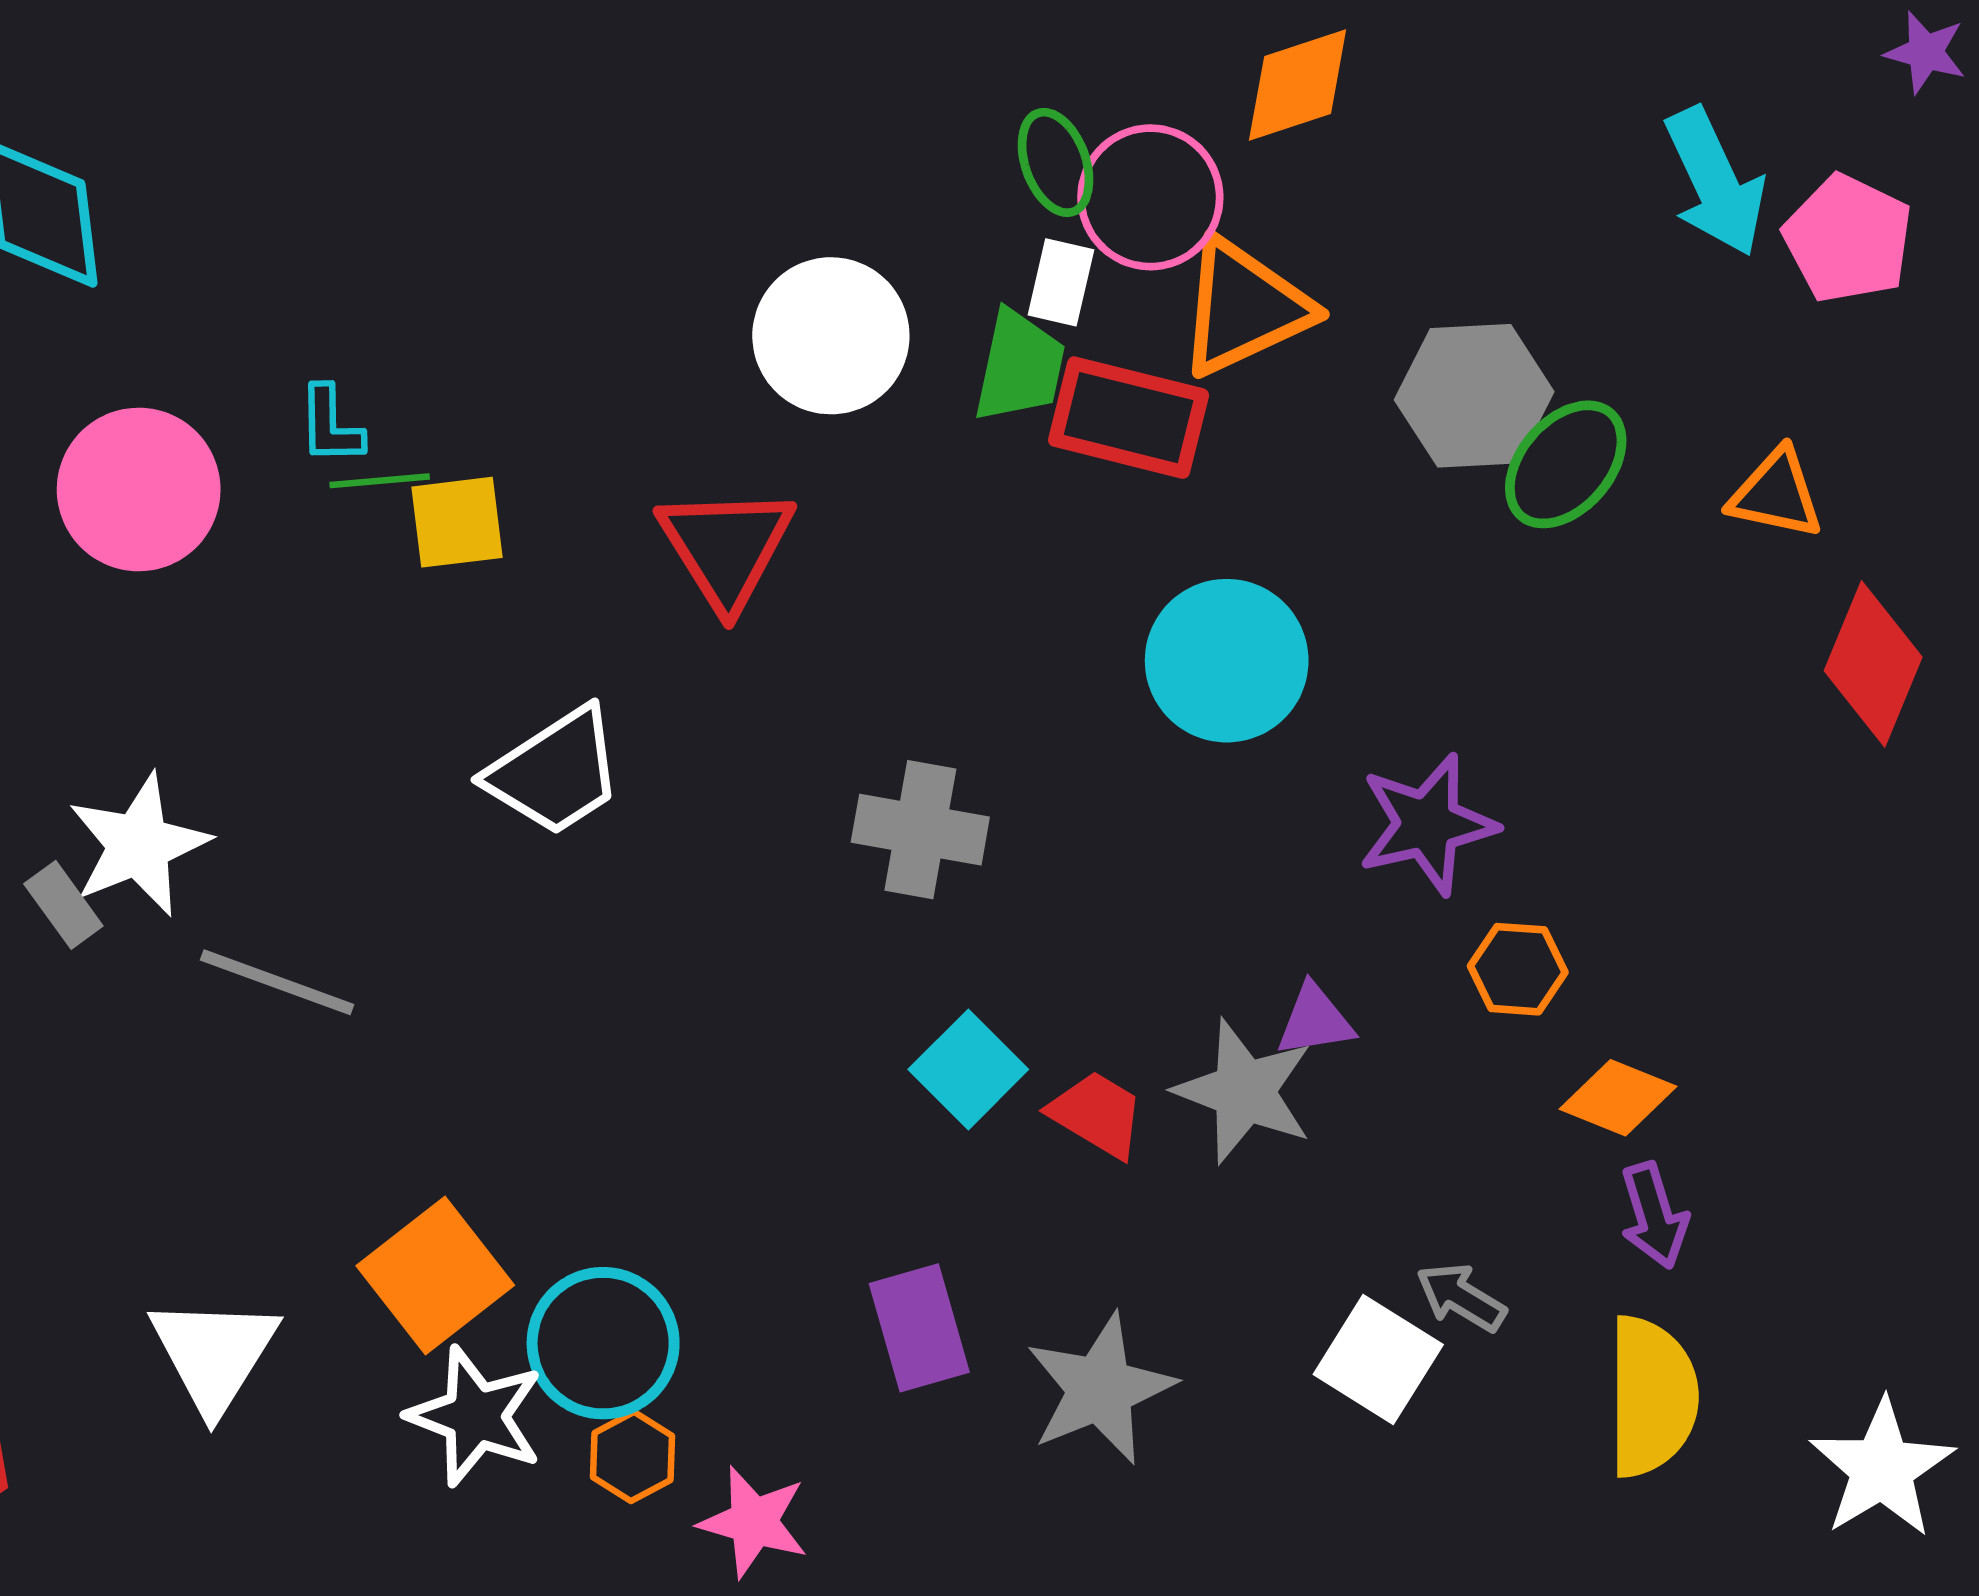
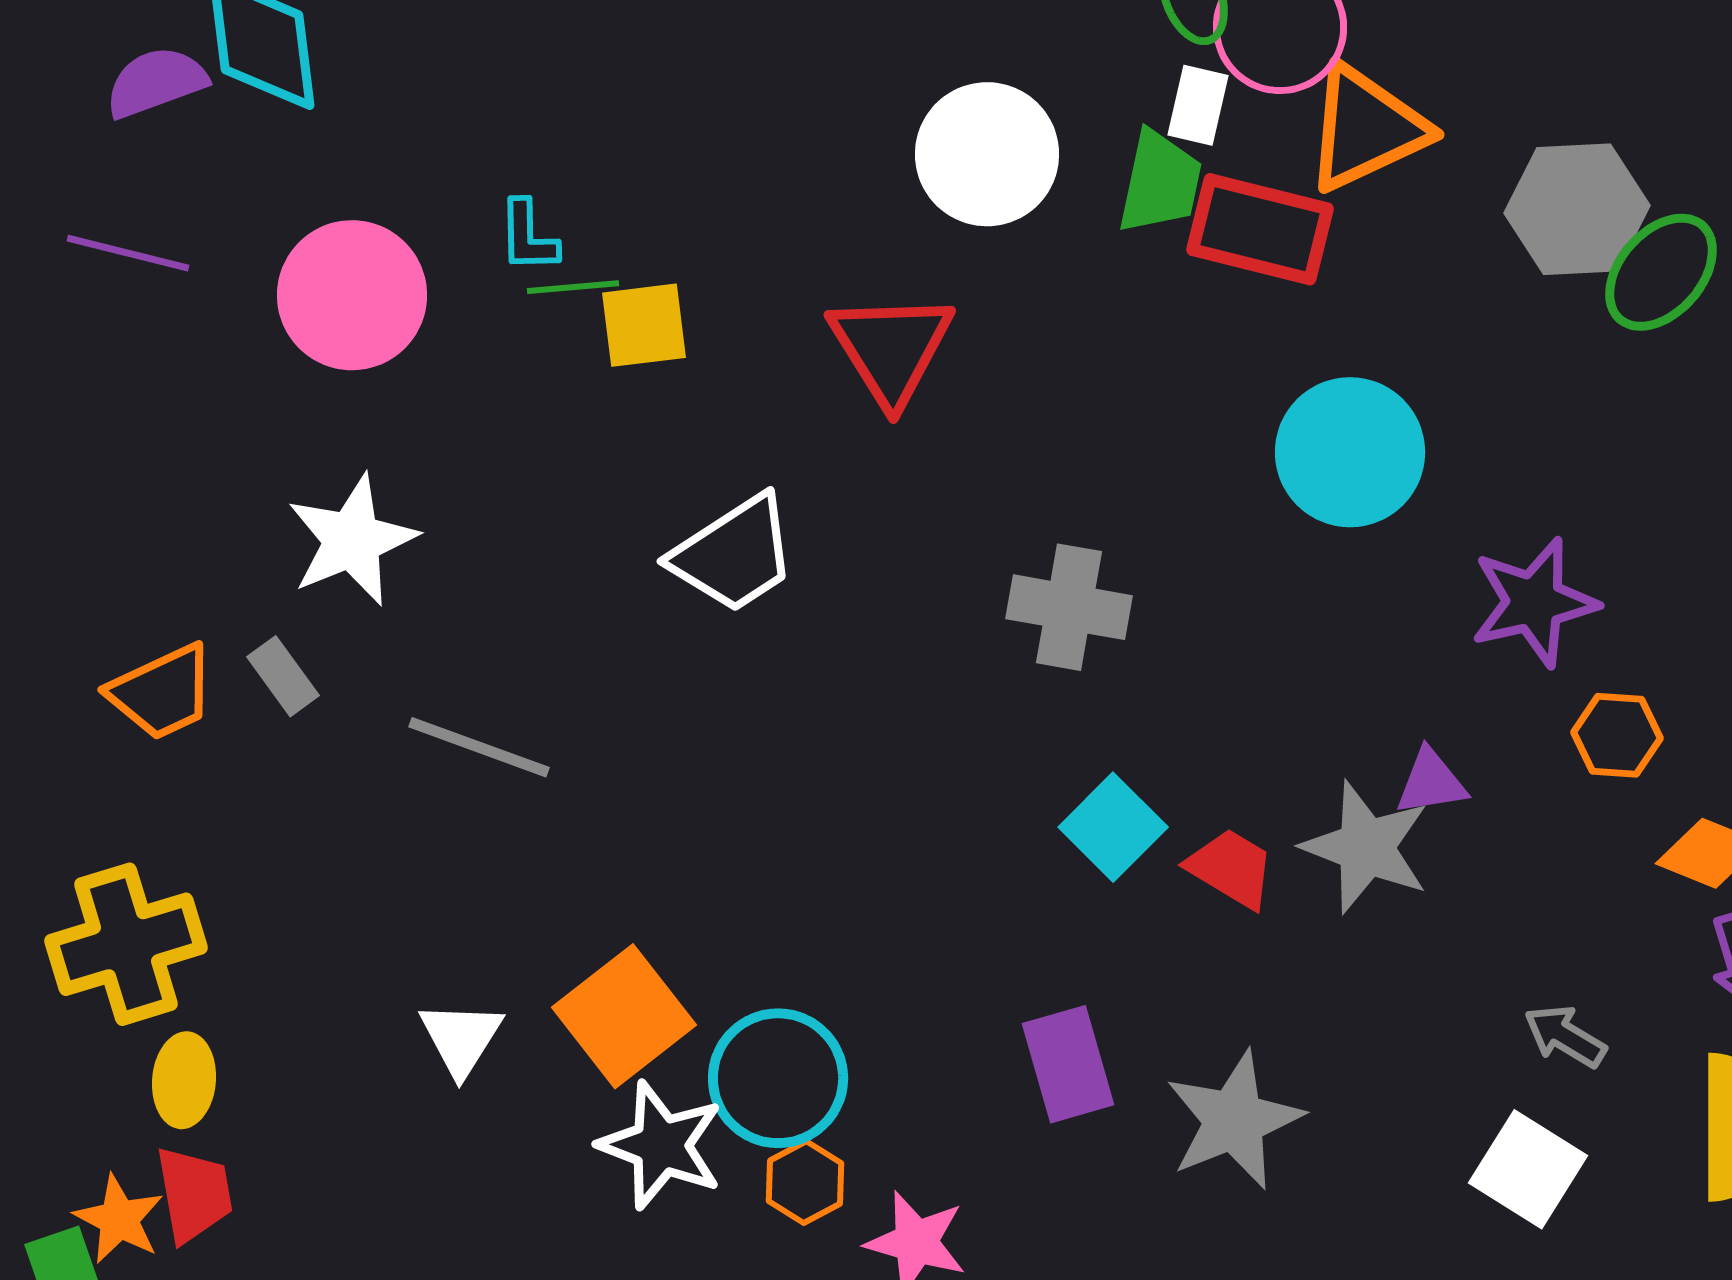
white star: (139, 845) -> (352, 540), moved
white triangle: (214, 1354) -> (461, 1038), moved, size x0.7
white square: (1378, 1359) -> (1528, 1169), moved

